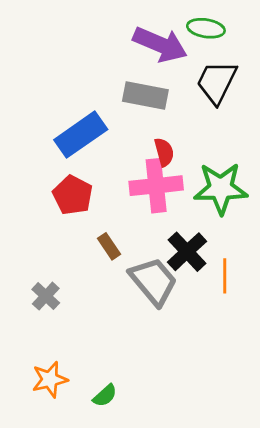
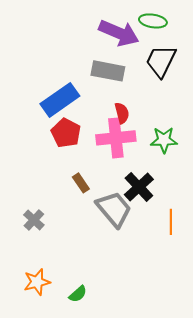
green star: (221, 188) -> (164, 140), size x0.7
red pentagon: (73, 195) -> (66, 133), moved
orange line: (225, 276) -> (171, 222), moved

